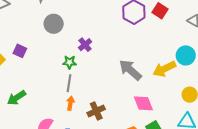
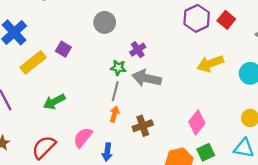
yellow arrow: (164, 69) -> (210, 64), moved
gray arrow: (130, 70) -> (147, 78), moved, turned -35
pink diamond: (143, 103) -> (197, 123), turned 55

